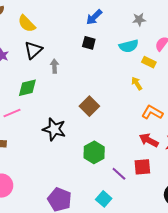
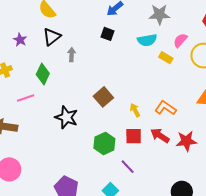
gray star: (139, 20) -> (159, 14), size x1.5
yellow arrow: (137, 83) -> (135, 110), moved
green diamond: (27, 88) -> (43, 74), turned -55
red square: (142, 167) -> (134, 136), moved

